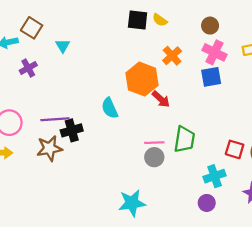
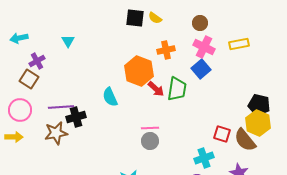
brown square: (32, 28) -> (29, 79), moved
orange cross: (172, 56) -> (166, 50), turned 30
blue square: (211, 77) -> (201, 69), turned -30
green trapezoid: (184, 139) -> (177, 89), moved

